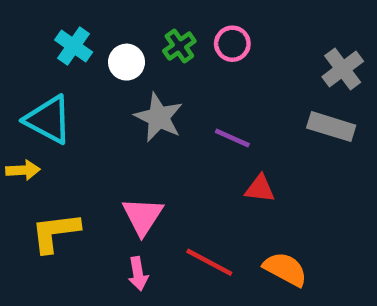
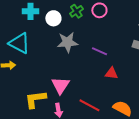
cyan cross: (74, 46) -> (30, 11), turned -35
gray star: (159, 117) -> (67, 42), turned -30
yellow L-shape: (55, 232) -> (35, 99), moved

